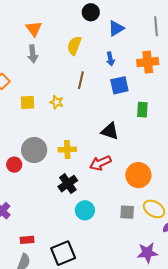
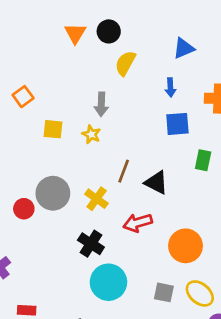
black circle: (91, 12) -> (109, 31), moved
gray arrow: (33, 54) -> (101, 104), moved
brown line: (81, 80) -> (124, 171), moved
yellow cross: (67, 149) -> (97, 199), turned 30
black cross: (68, 184) -> (91, 244), turned -30
cyan circle: (85, 210) -> (108, 282), size x1.4

